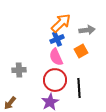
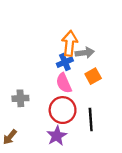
orange arrow: (61, 23) -> (70, 43), turned -40
gray arrow: (87, 30) -> (85, 53), moved

